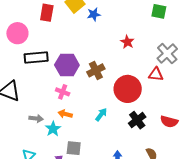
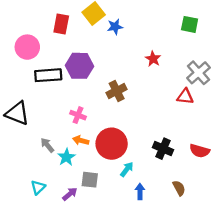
purple hexagon: (67, 65) -> (79, 66), moved
red circle: (128, 89) -> (112, 144), moved
cyan arrow: (101, 115) -> (127, 169), moved
gray arrow: (36, 118) -> (47, 145), turned -136
black cross: (137, 120) -> (163, 149), turned -30

